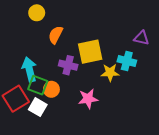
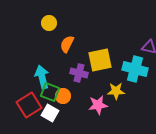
cyan cross: (127, 61) -> (135, 69), size x1.4
yellow star: (110, 73) -> (116, 91), moved

